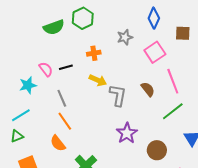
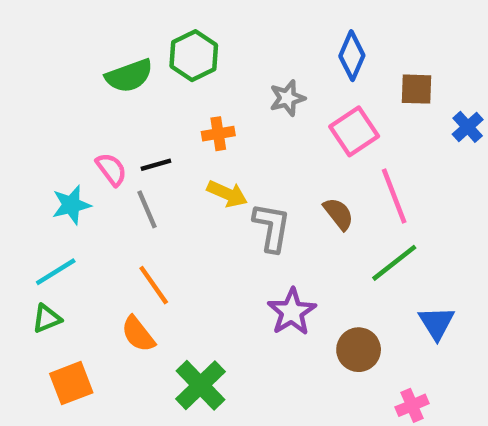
gray line: (62, 98) -> (147, 209), moved

